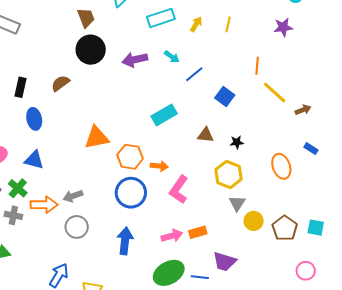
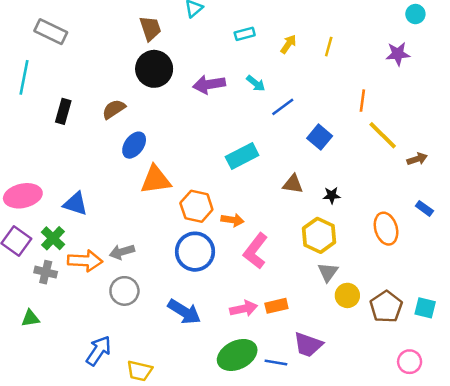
cyan rectangle: (161, 18) -> (245, 34), size x0.6
blue ellipse: (34, 119) -> (134, 145), moved, turned 45
blue arrow: (125, 241) -> (184, 312), turned 112

